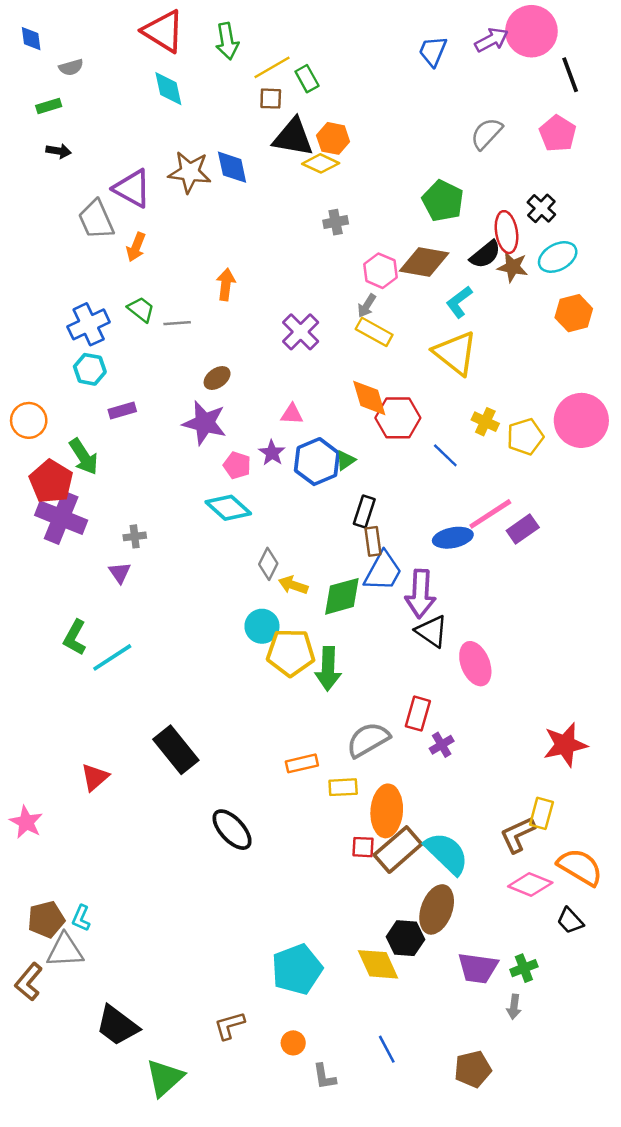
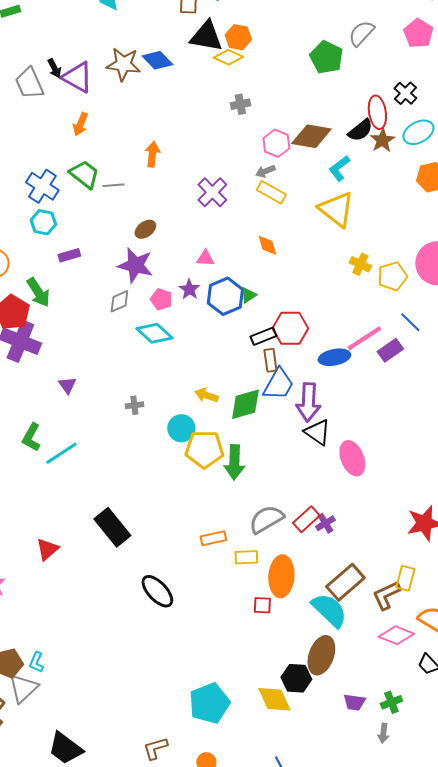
black arrow: (59, 151) -> (54, 68), moved, turned 54
blue diamond: (232, 167) -> (157, 60), turned -32
green pentagon: (443, 201) -> (326, 57), moved
gray trapezoid: (96, 220) -> (29, 83), moved
brown star: (513, 267) -> (382, 140), turned 30
gray arrow: (367, 306) -> (265, 171), turned 36
green trapezoid: (141, 309) -> (84, 174), size x1.4
blue cross: (89, 324) -> (42, 186), turned -32
orange diamond: (369, 398) -> (267, 245), size x0.7
red hexagon: (398, 418) -> (290, 328), moved
blue line: (445, 455) -> (410, 322), moved
black rectangle: (364, 511) -> (263, 336), turned 50
gray cross: (135, 536) -> (134, 405), moved
gray diamond: (268, 564) -> (119, 301), moved, turned 40
red rectangle: (418, 714) -> (306, 519), moved, turned 32
brown rectangle: (398, 850) -> (345, 582), moved
gray triangle: (65, 951) -> (23, 688), turned -40
purple trapezoid: (478, 968) -> (354, 702), size x0.7

